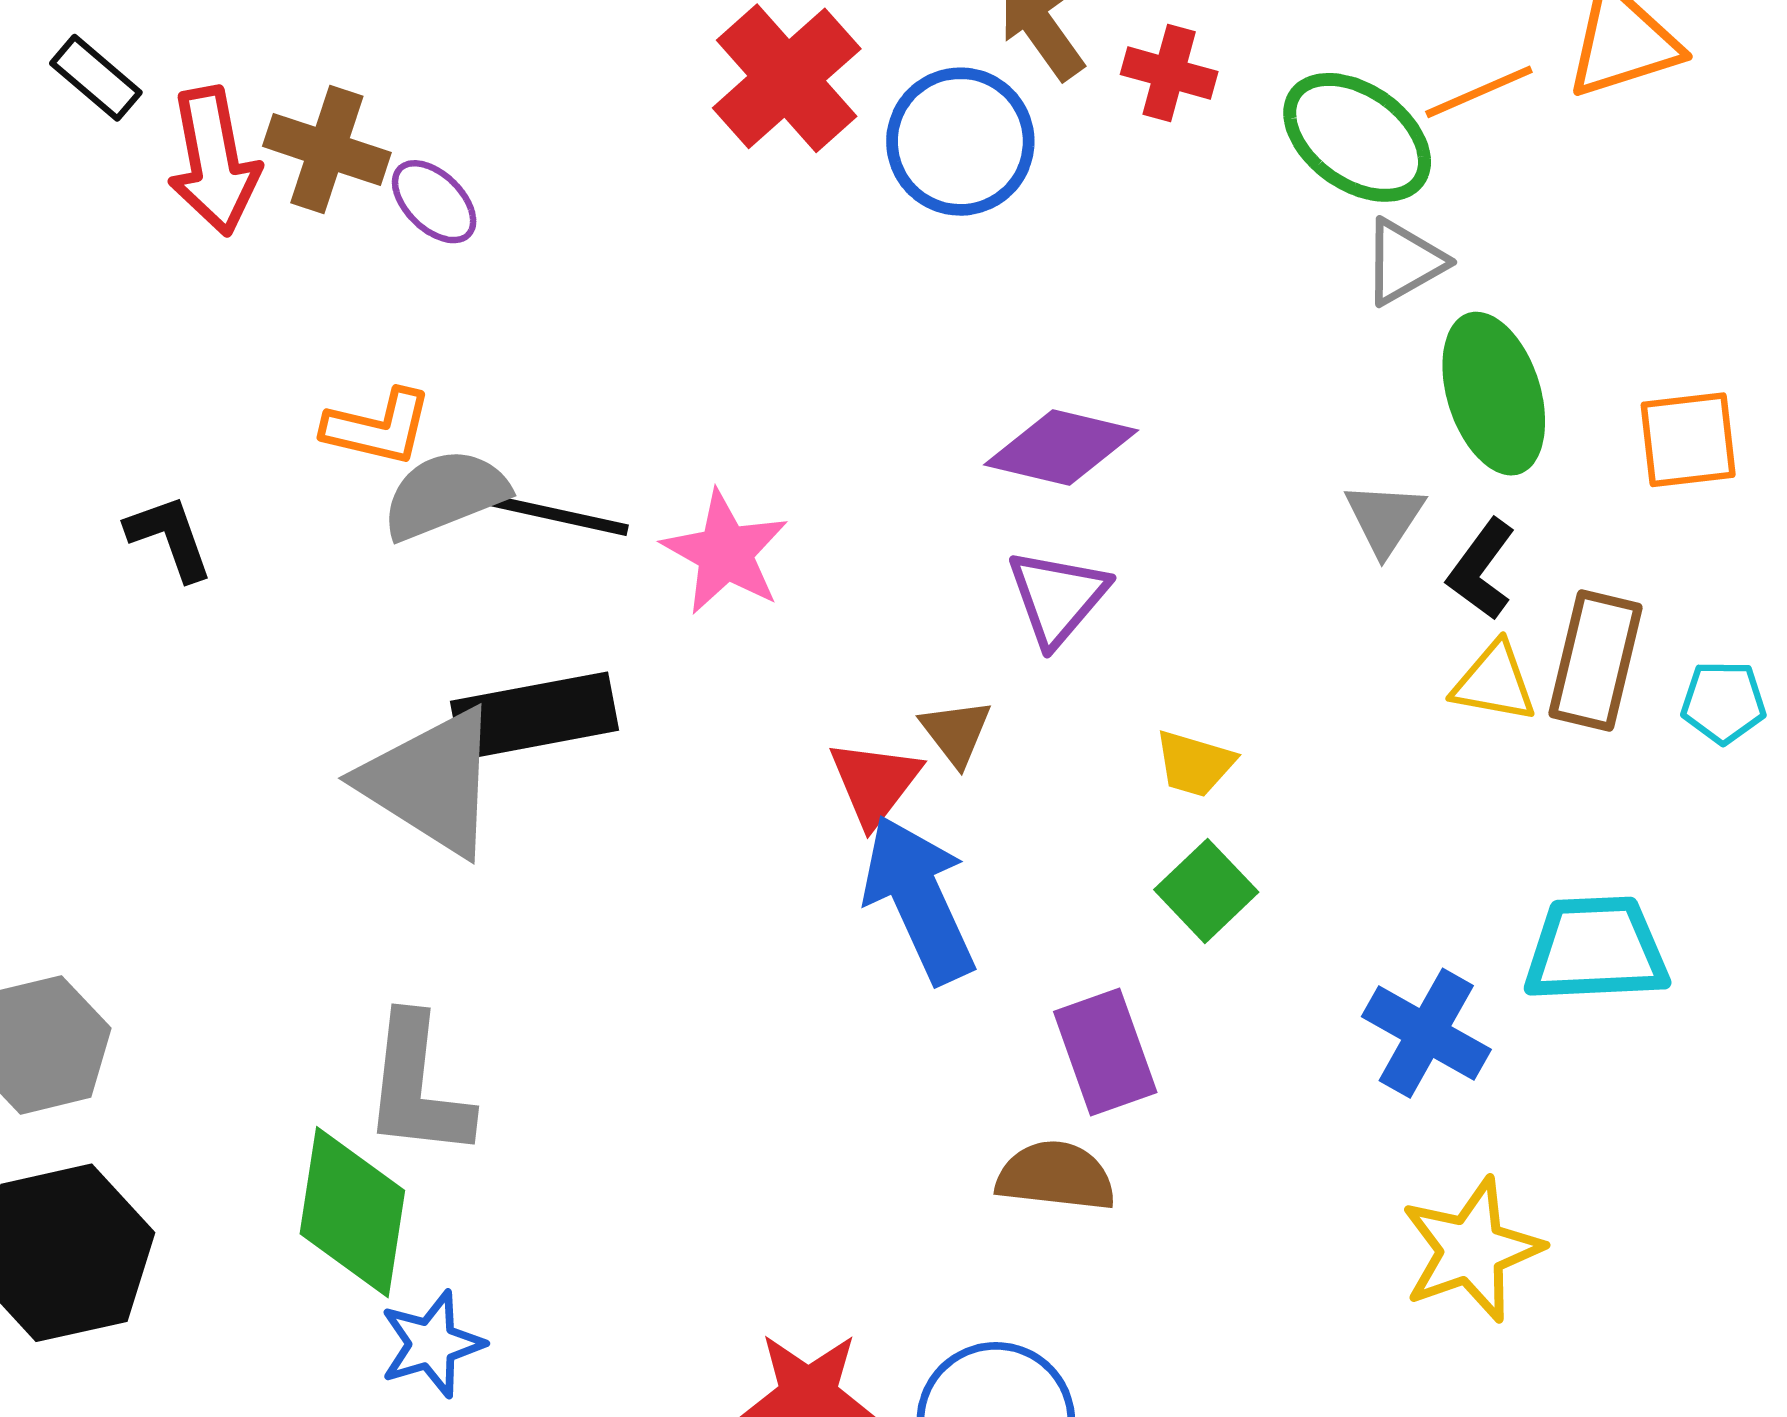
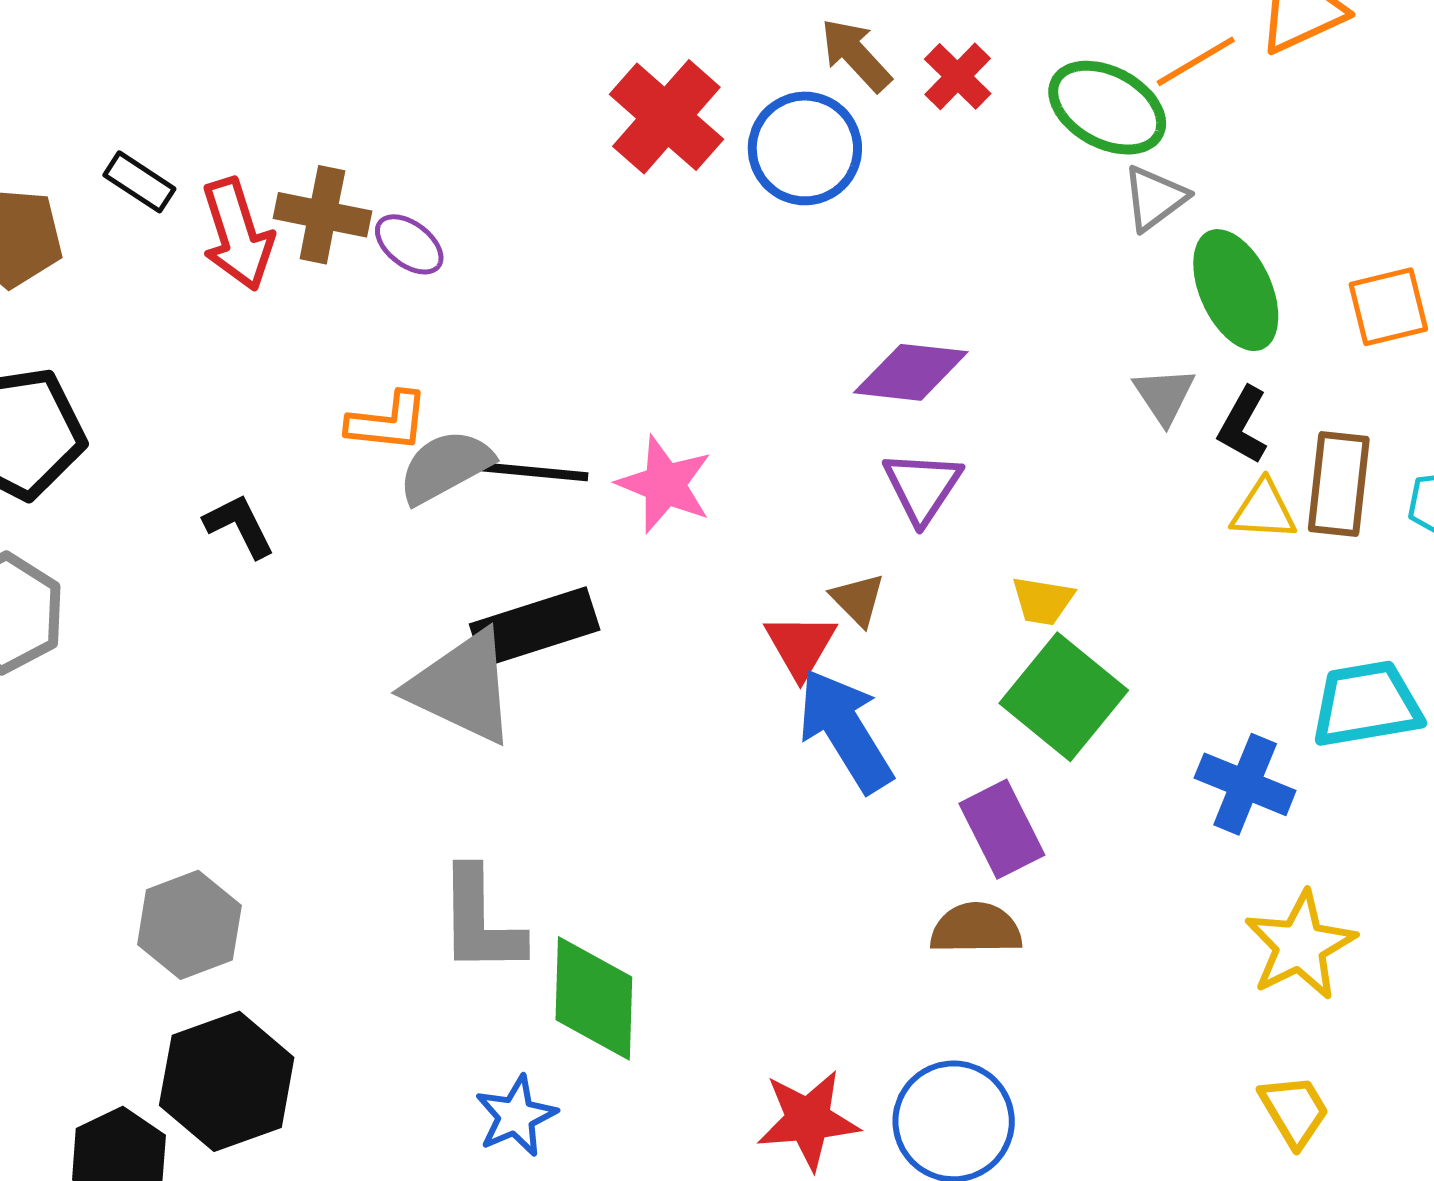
red cross: (1169, 73) -> (958, 76), turned 36
green square: (1206, 891) -> (1064, 697), size x1.6
green diamond: (352, 1212) -> (594, 998), moved

